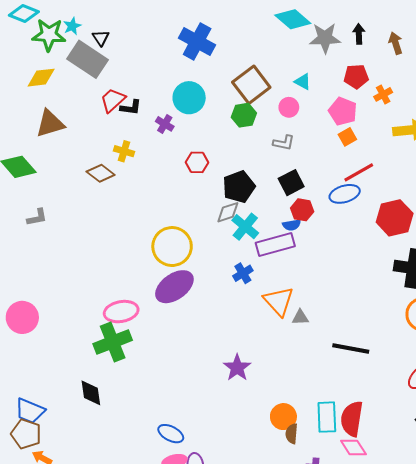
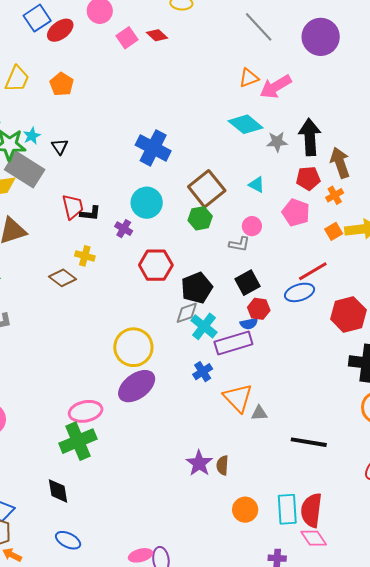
black arrow: (359, 34) -> (310, 137), size x1.8
gray star: (325, 38) -> (277, 142), size x0.7
brown arrow: (396, 43) -> (340, 163), moved, size x1.4
gray rectangle: (88, 59) -> (25, 170), moved
red trapezoid: (113, 100) -> (73, 207), turned 120
pink circle: (289, 107) -> (252, 226), moved
orange square: (347, 137) -> (334, 231), moved
red hexagon: (197, 162) -> (156, 265), size x1.5
blue ellipse: (171, 434) -> (68, 540), moved
brown semicircle: (292, 434) -> (222, 465), moved

